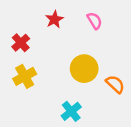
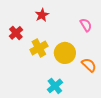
pink semicircle: (94, 21) -> (86, 25), moved
yellow cross: (25, 76) -> (39, 48), moved

